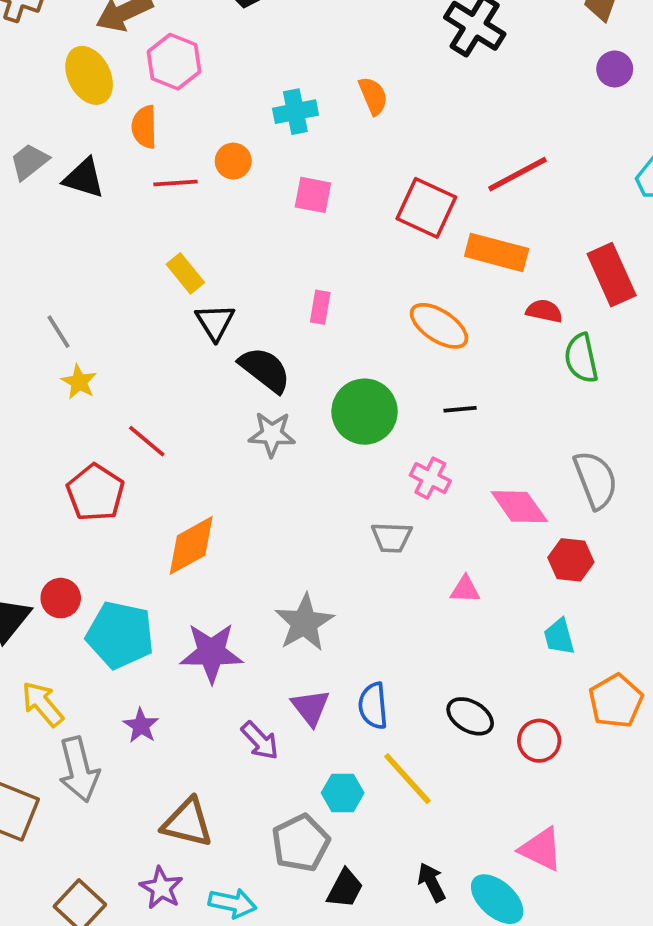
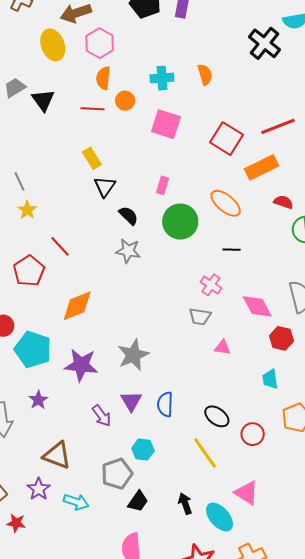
orange semicircle: (144, 127) -> (103, 78), moved
black triangle: (84, 178) -> (43, 100), turned 30
pink square: (313, 195) -> (166, 124), size x1.4
orange rectangle: (497, 252) -> (261, 167), turned -48
black semicircle: (265, 370) -> (129, 216), size x0.7
green circle: (365, 412) -> (180, 222), moved
gray trapezoid: (392, 537) -> (200, 317), moved
yellow line: (407, 779) -> (205, 453), moved

